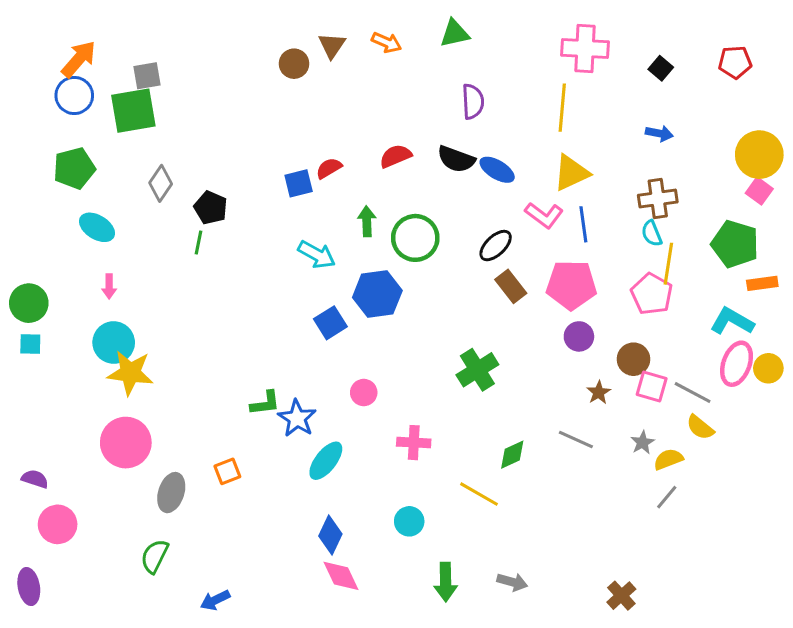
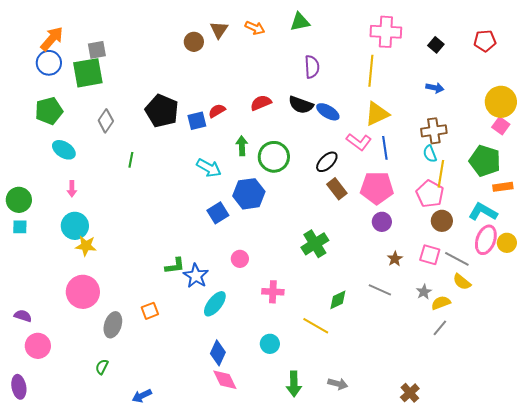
black pentagon: (211, 208) -> (162, 111), moved, size x1.5
brown circle: (633, 359) -> (442, 221), moved
yellow star: (130, 373) -> (86, 246), size x0.7
green semicircle: (155, 556) -> (102, 367), size x0.7

